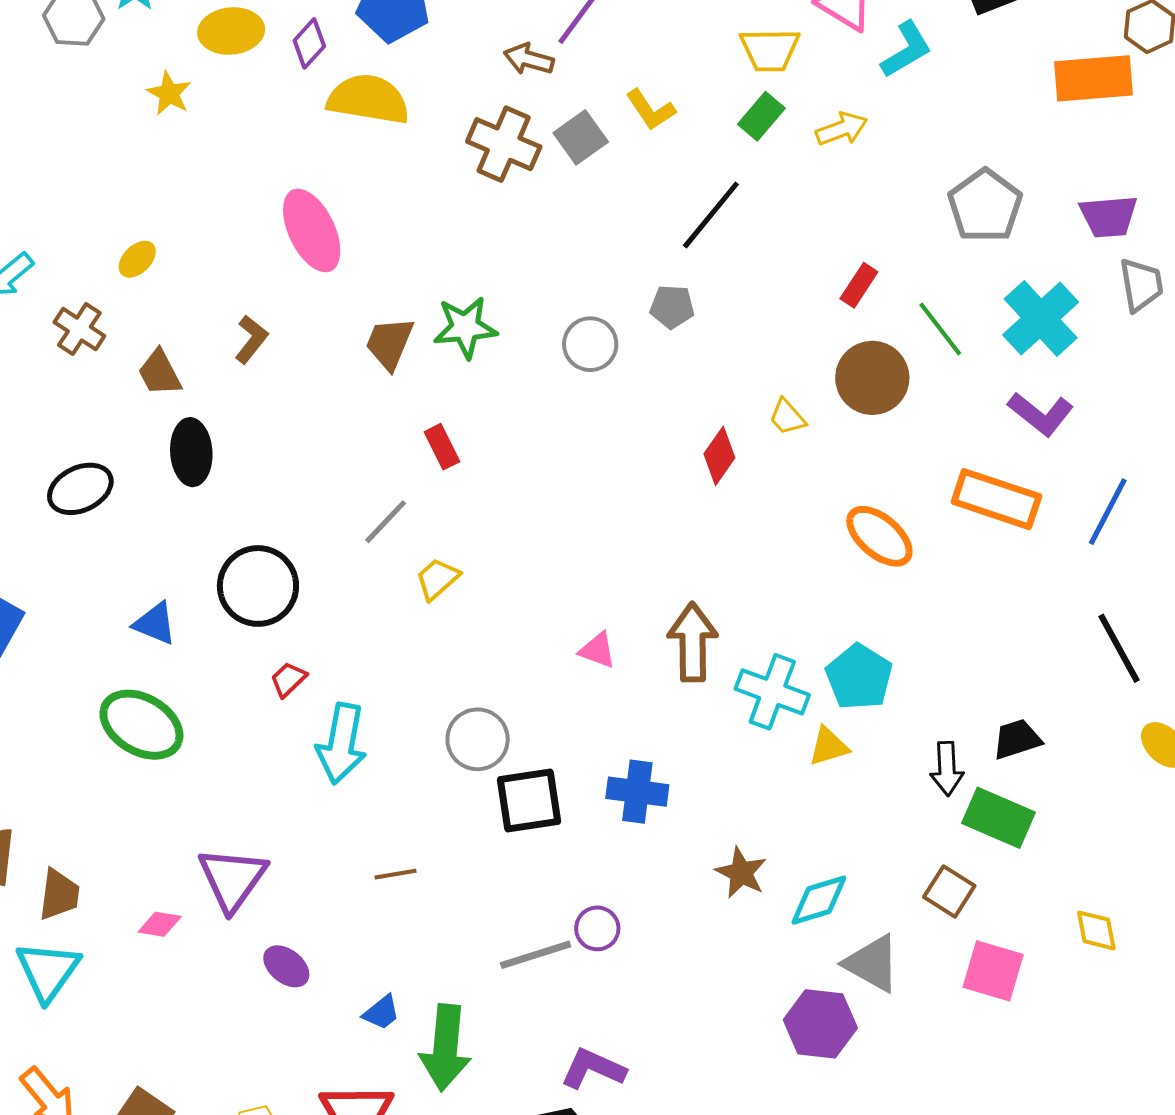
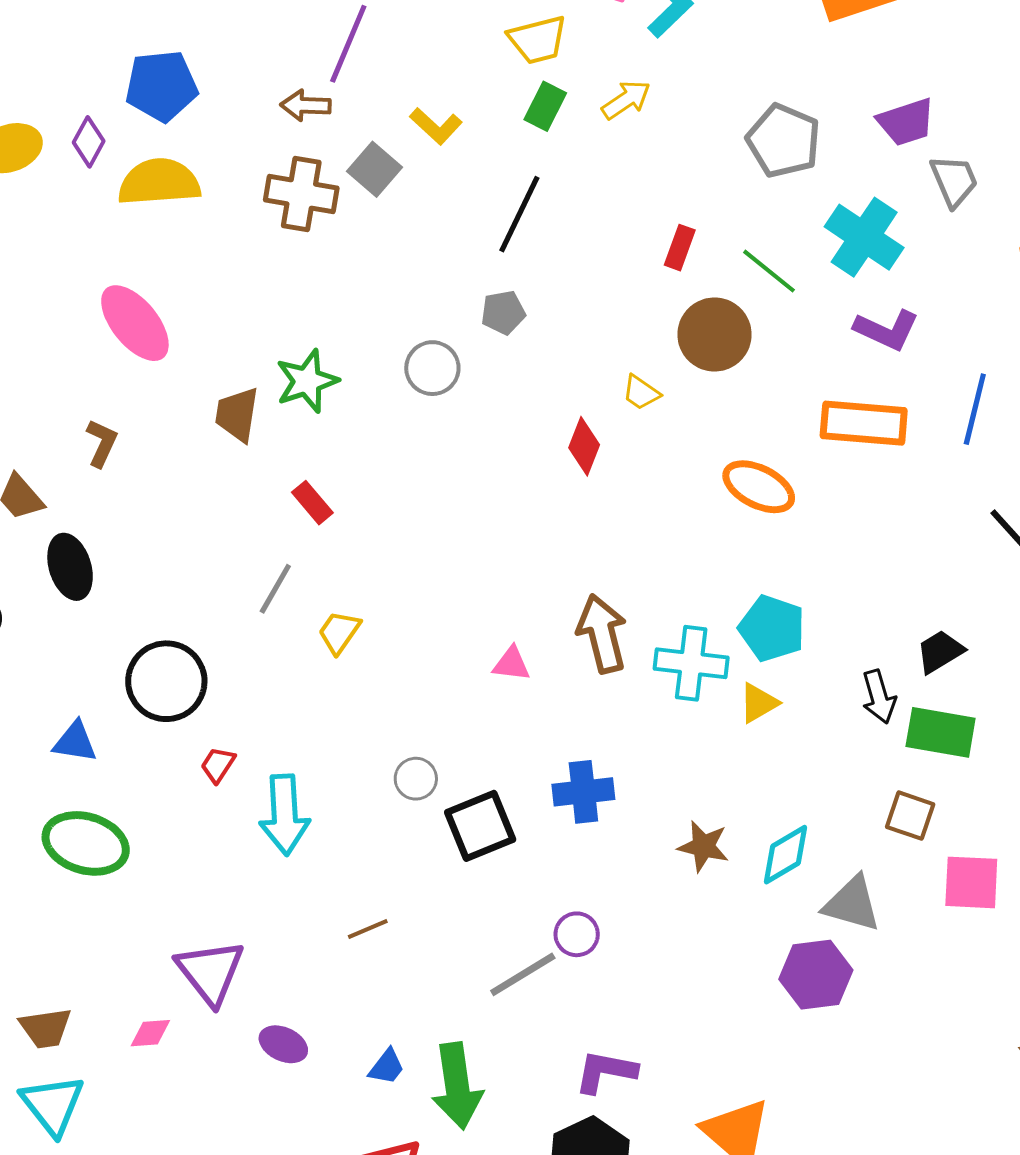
gray circle: (478, 739) -> (416, 779), size x0.7
brown trapezoid: (59, 895) -> (46, 1028), turned 88

